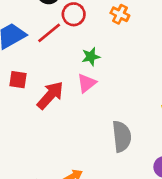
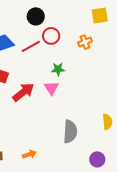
orange cross: (120, 14) -> (85, 42), turned 32
pink triangle: (87, 83) -> (51, 88), turned -35

